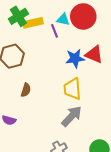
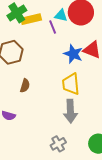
blue star: (75, 58) -> (73, 54), turned 30
gray arrow: (72, 116) -> (70, 111), turned 135

